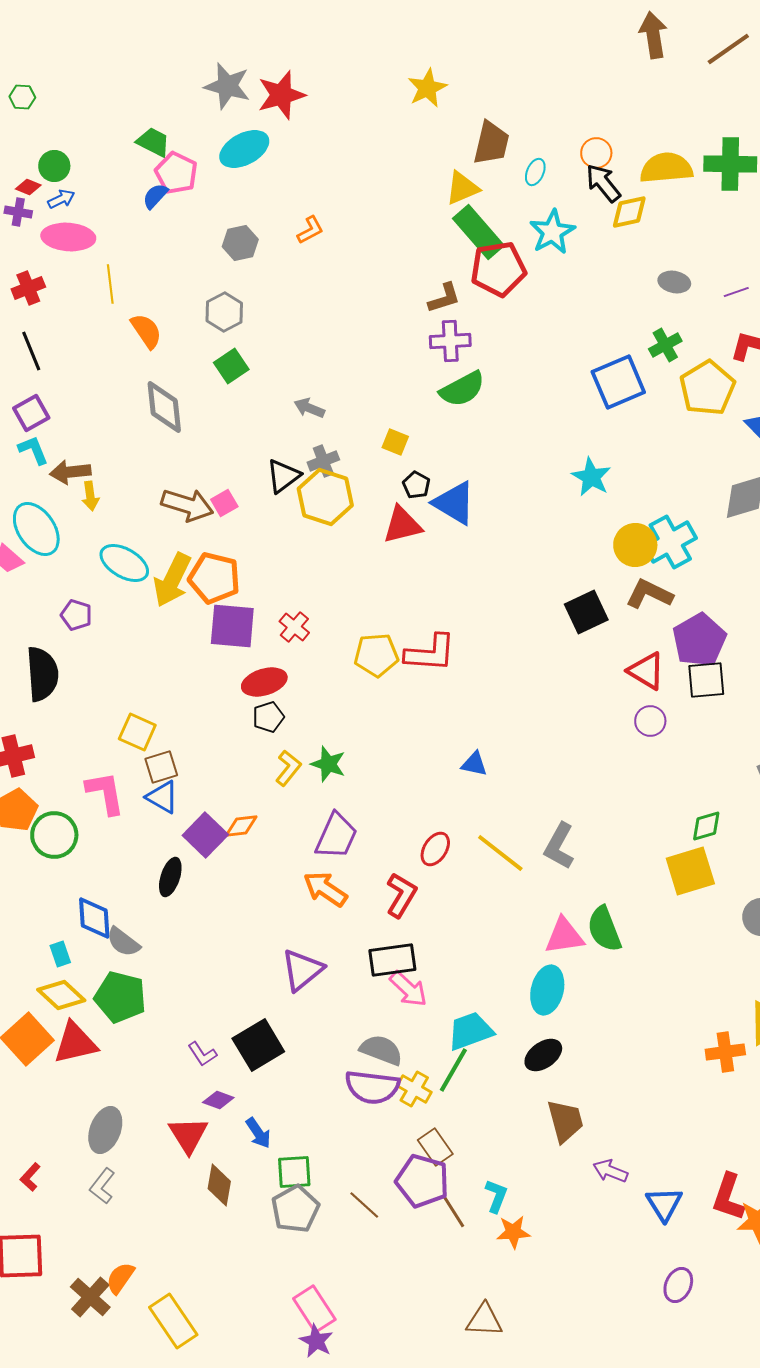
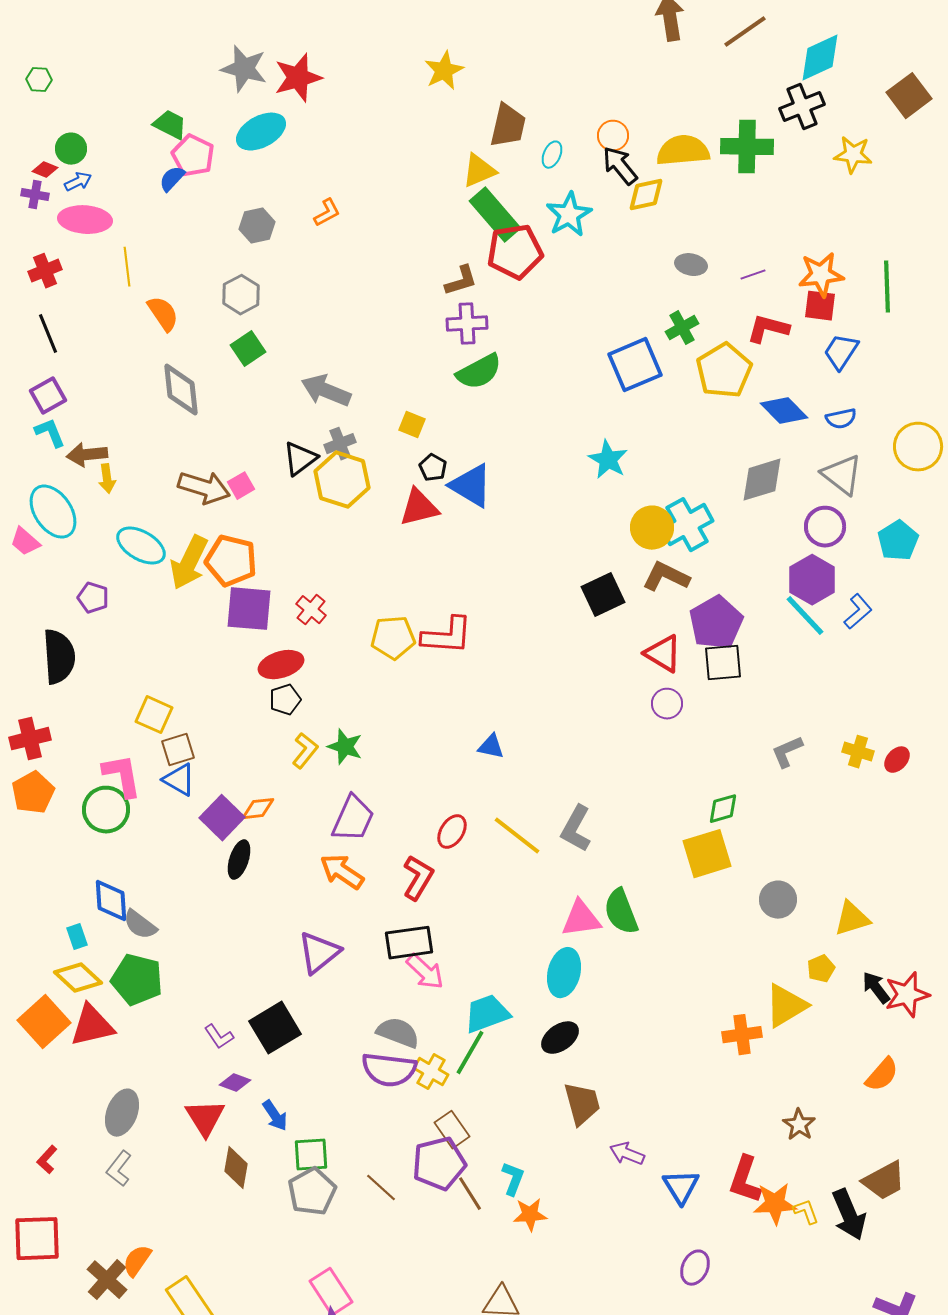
gray arrow: (309, 408) -> (326, 391), size x1.6
green circle: (54, 835) -> (106, 810), moved
black ellipse: (170, 877) -> (239, 860), moved
purple pentagon: (422, 1181) -> (439, 1164), turned -30

